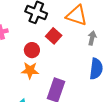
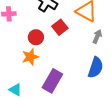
orange star: (30, 70) -> (30, 57), turned -30

